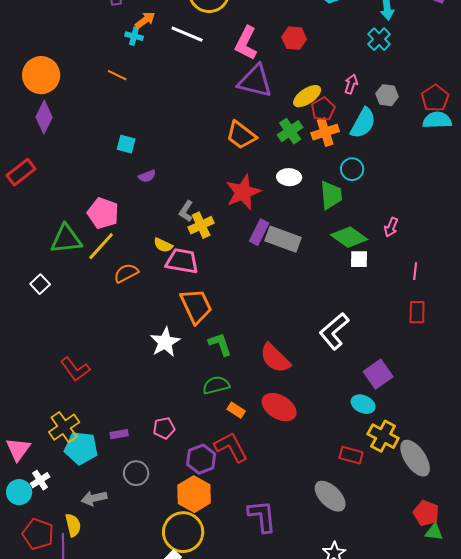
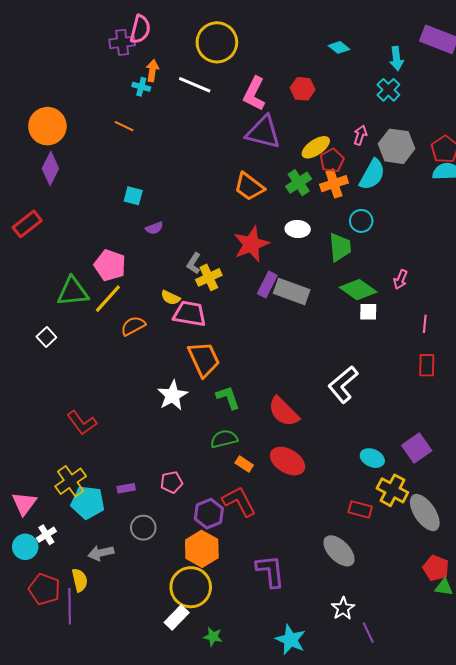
orange arrow: (145, 20) -> (152, 71), turned -45
gray hexagon: (387, 95) -> (396, 146), size x1.6
purple square: (378, 374) -> (417, 448), moved

